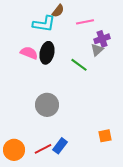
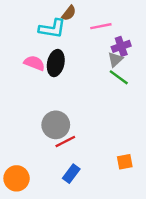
green line: (79, 65) -> (119, 77), moved
red line: (43, 149) -> (65, 142), moved

